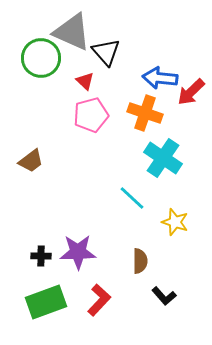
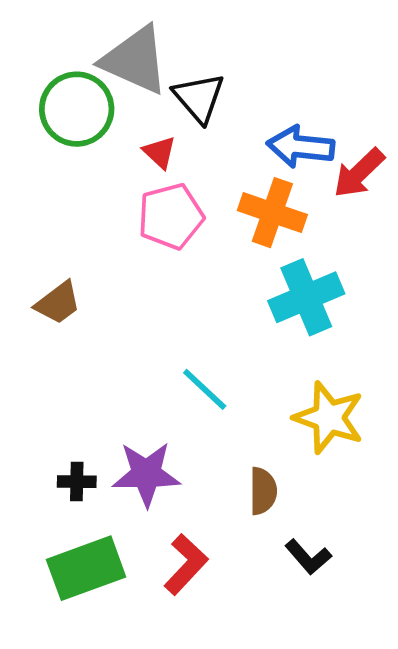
cyan cross: (163, 158) -> (306, 297), turned 33
cyan line: (132, 198) -> (205, 389), moved
yellow star: (175, 222) -> (329, 418), size x1.4

